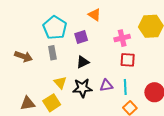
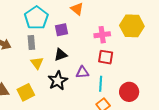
yellow triangle: (60, 83) -> (37, 63), moved
purple triangle: (106, 85) -> (82, 72), moved
black star: (82, 88) -> (58, 81), turned -30

